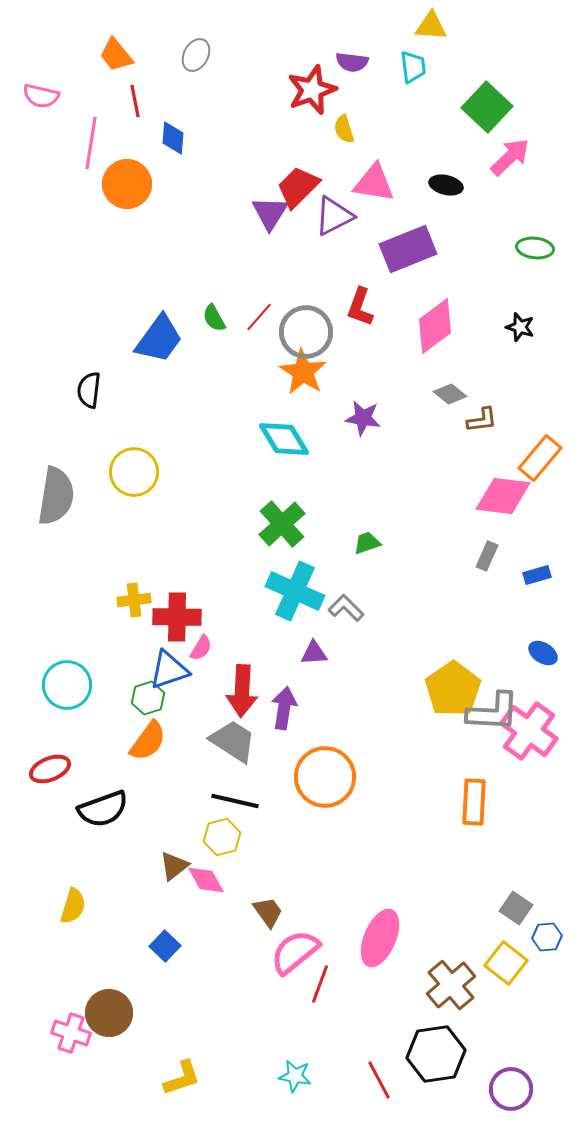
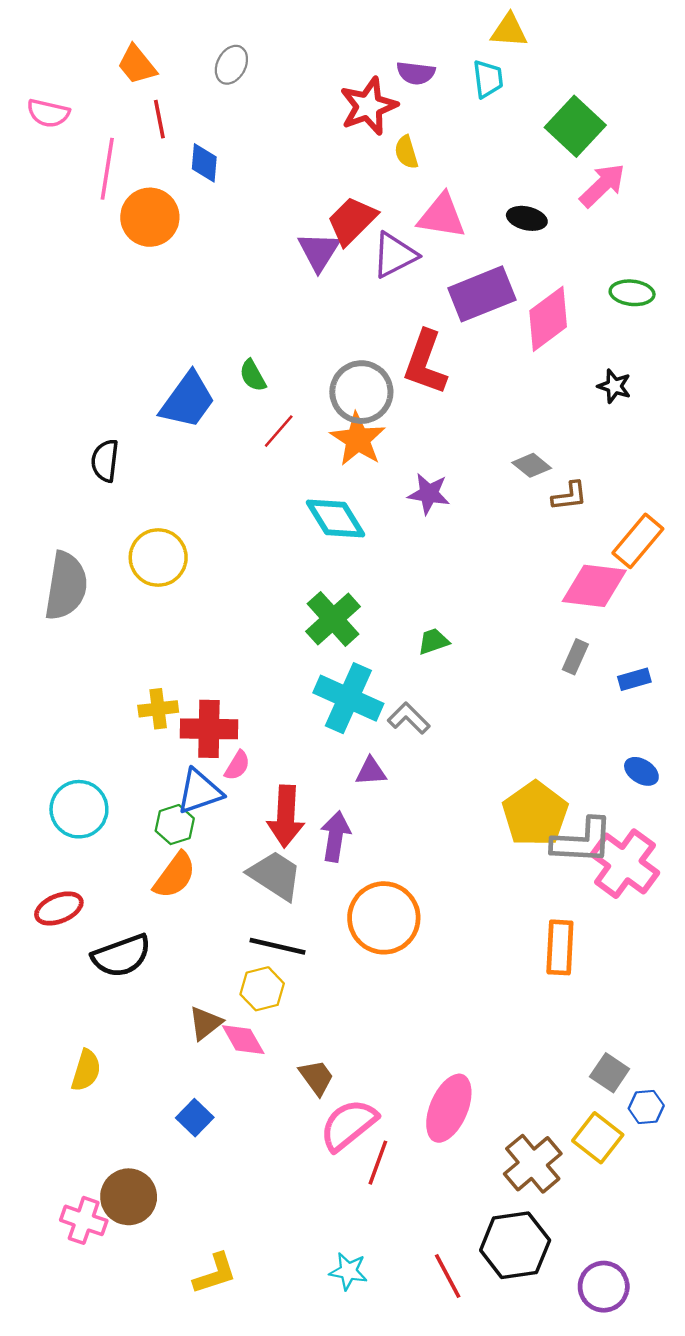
red L-shape: (360, 307) -> (425, 363), size x1.4
red line: (259, 317) -> (279, 431), moved
pink diamond: (435, 326) -> (548, 319), moved

